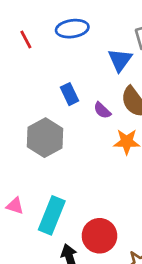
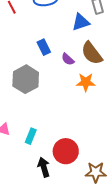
blue triangle: (120, 60) -> (81, 22), turned 36
cyan rectangle: (52, 215) -> (31, 136), size x0.6

